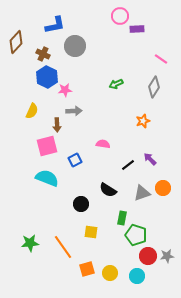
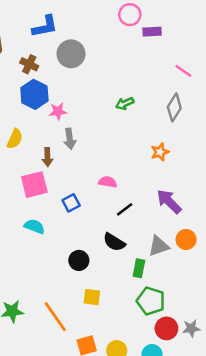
gray arrow: (74, 111) -> (70, 139), turned 84
purple arrow: (150, 159) -> (169, 202), size x1.5
black line: (128, 165) -> (125, 209), moved
cyan semicircle: (47, 178) -> (34, 226), size x0.7
green rectangle: (122, 218) -> (139, 268), moved

